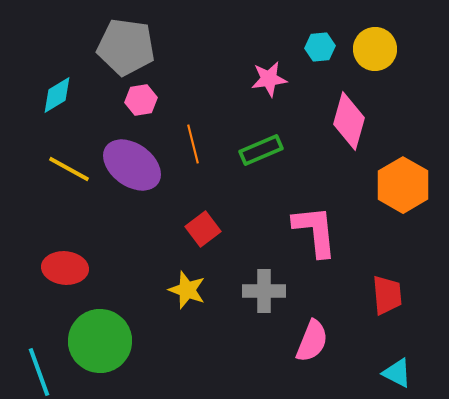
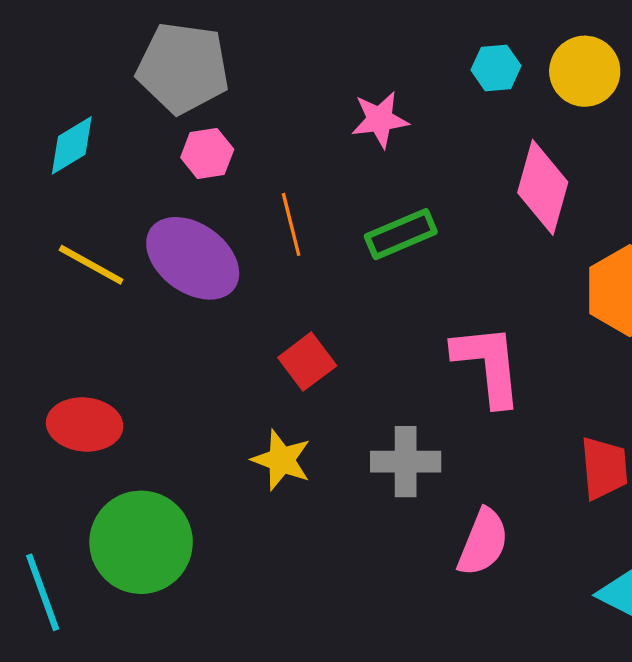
pink star: (269, 79) -> (380, 120), moved

